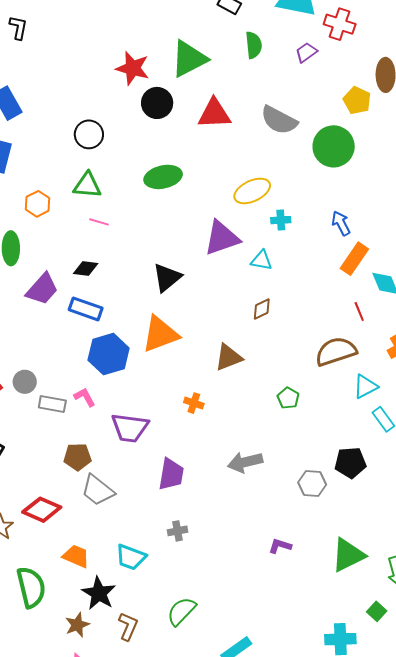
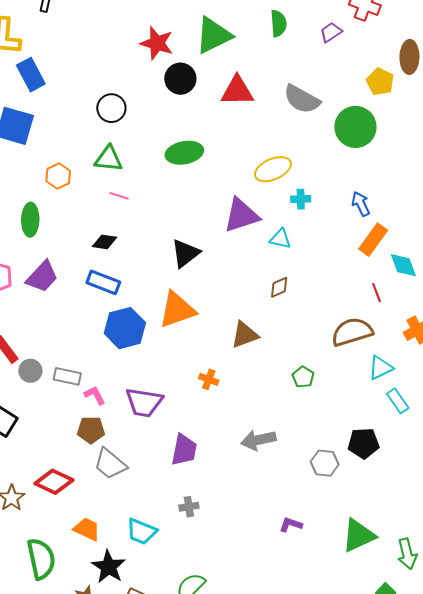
purple trapezoid: (42, 289) -> (42, 277), moved
gray circle: (25, 382) -> (30, 371), moved
pink L-shape: (85, 397) -> (95, 395), moved

